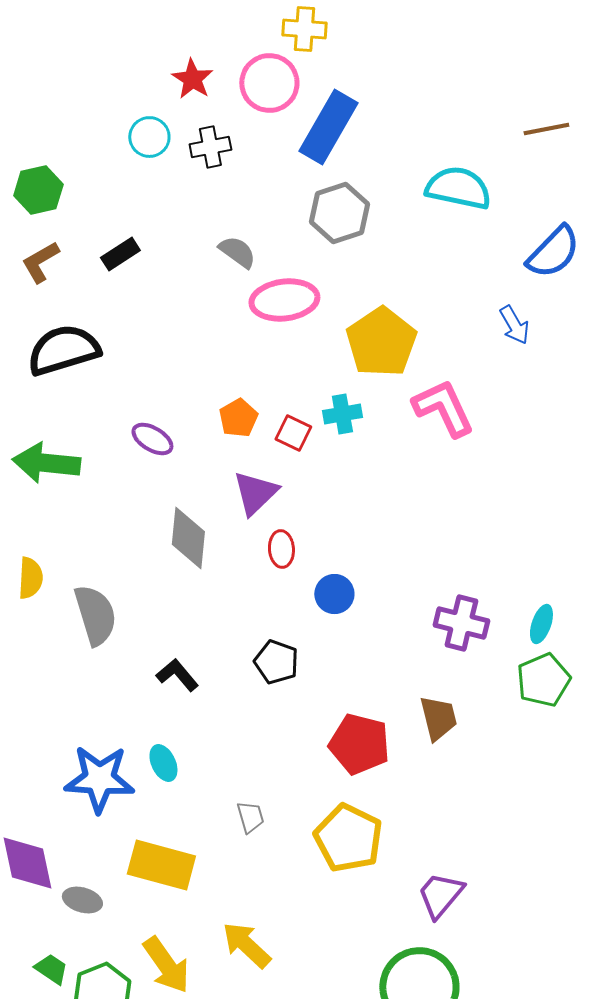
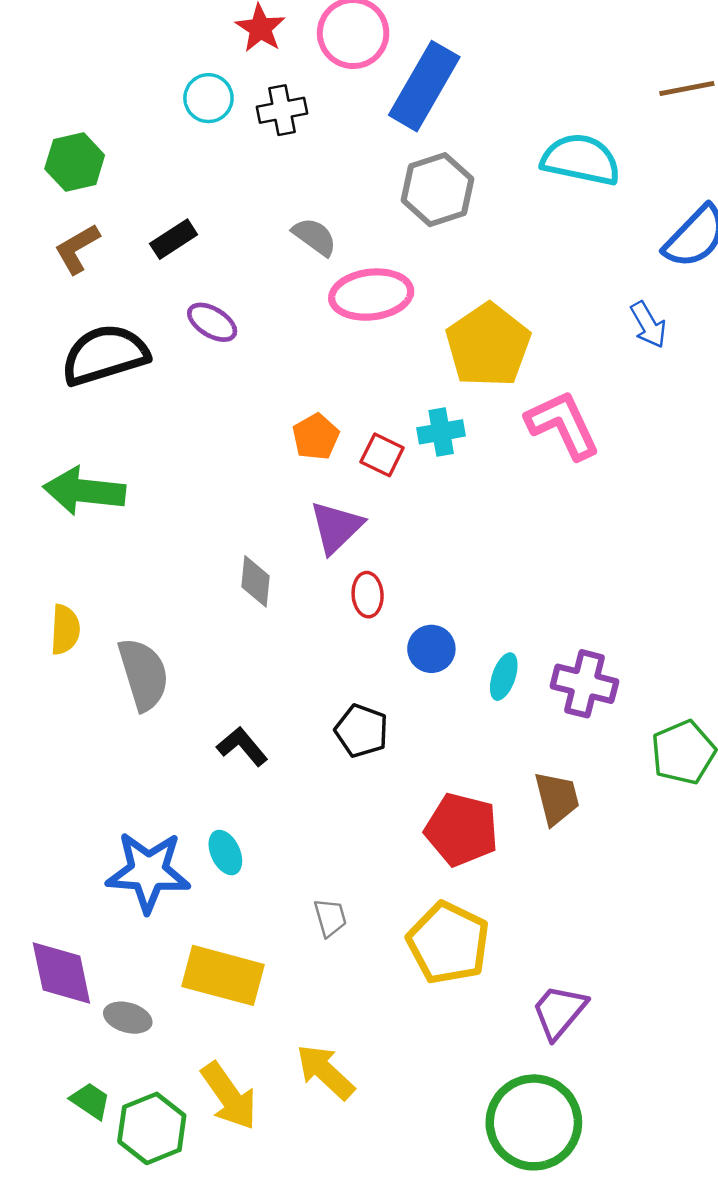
purple ellipse: (152, 439) -> (212, 322), moved
gray diamond: (188, 538) -> (255, 581), size x0.7
cyan ellipse: (541, 624) -> (504, 677), moved

